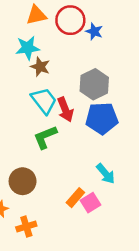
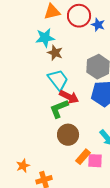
red arrow: (65, 109) -> (69, 97), moved, turned -42
brown circle: (23, 181) -> (68, 135), moved
pink square: (90, 203) -> (95, 161), turned 35

